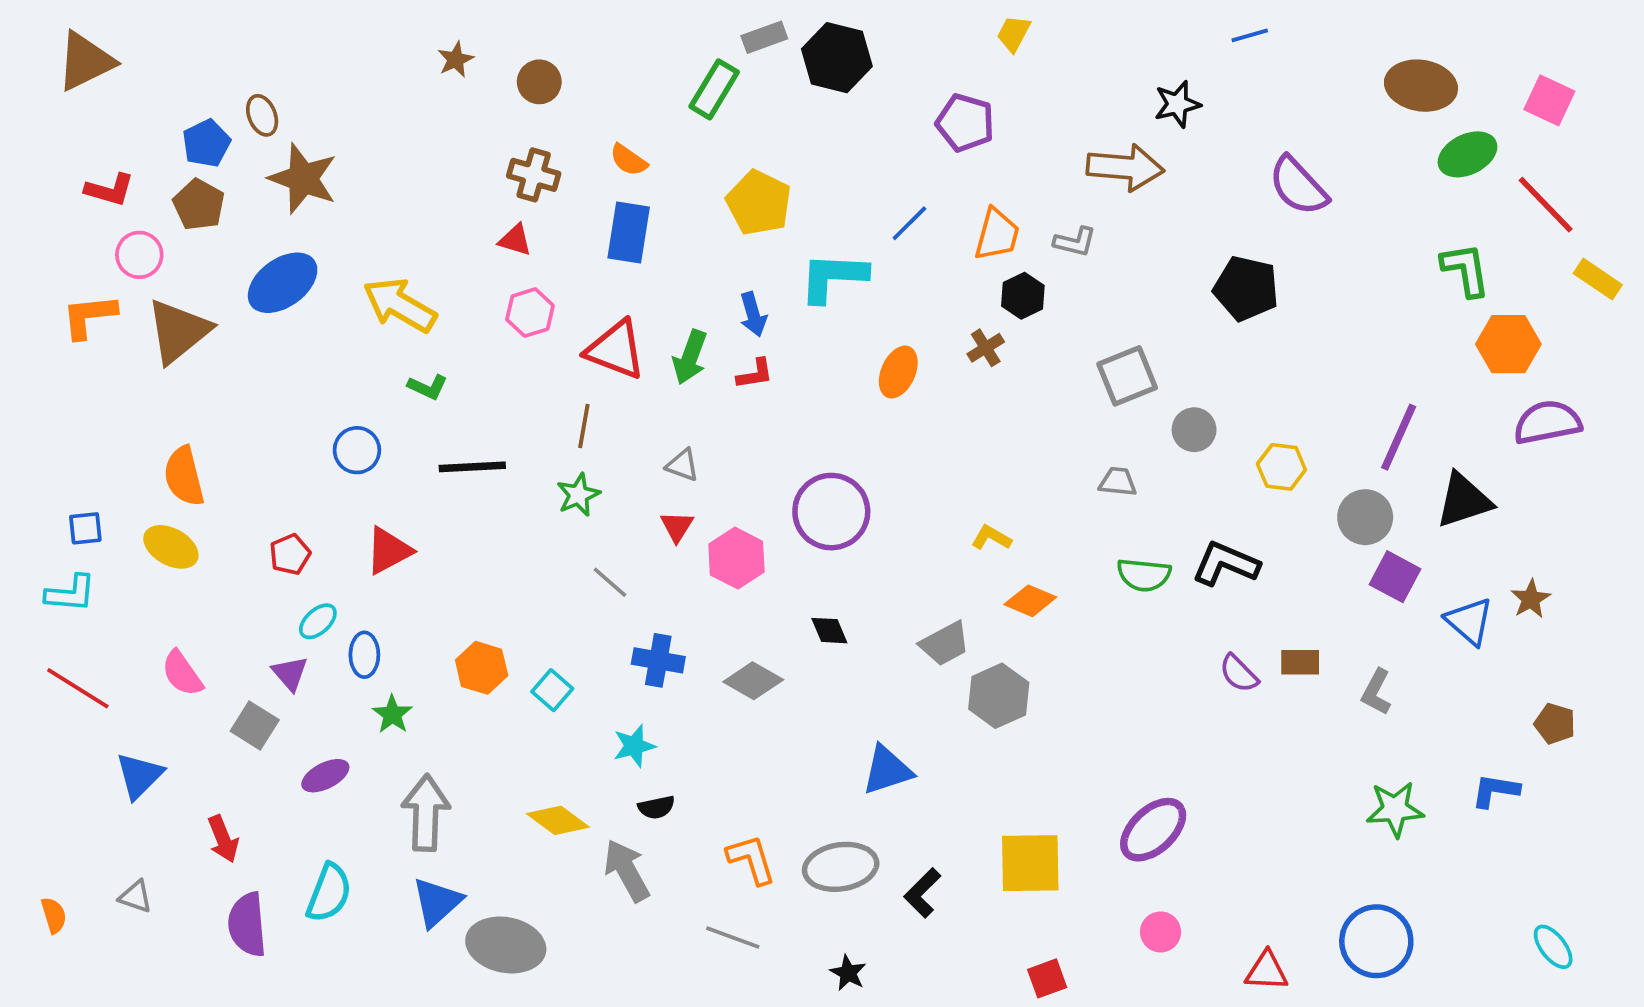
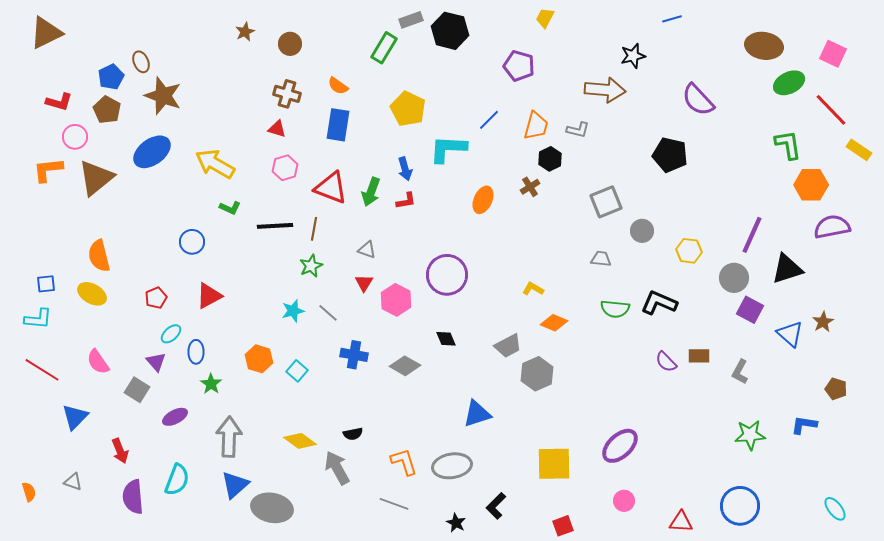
black line: (472, 467) -> (275, 226), moved
cyan star: (634, 746) -> (293, 311), moved
black L-shape: (922, 893) -> (496, 506), moved

